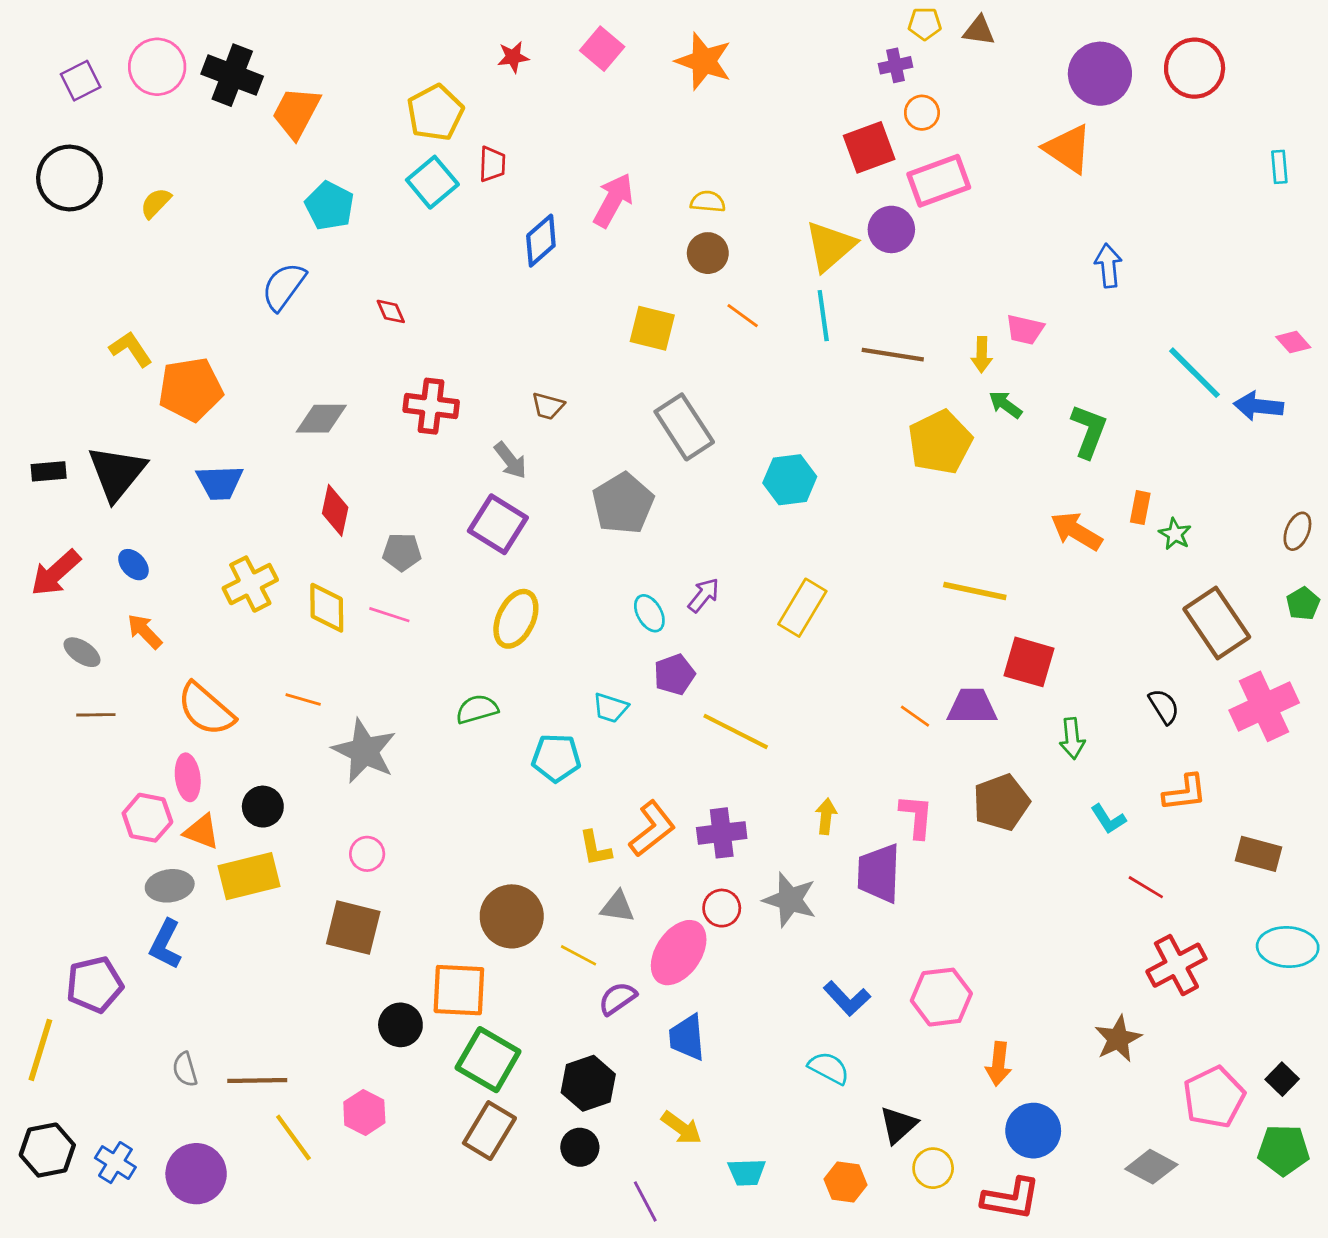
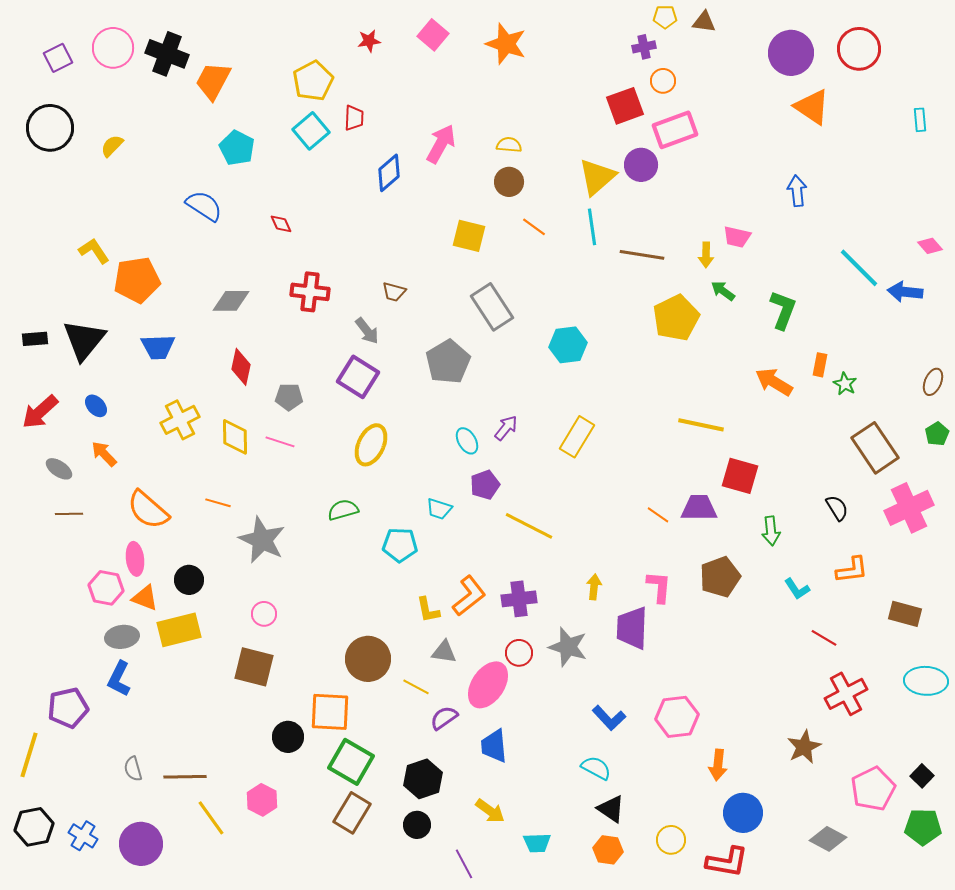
orange triangle: (1068, 149) -> (812, 107), moved
blue semicircle: (284, 286) -> (204, 206), turned 87
black triangle: (898, 1125) -> (611, 809), moved, turned -44

